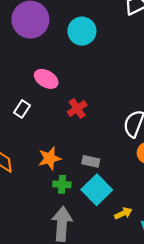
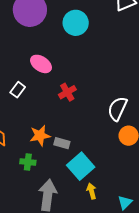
gray rectangle: (91, 161) -> (62, 143), moved
green cross: (62, 184) -> (28, 162), moved
yellow arrow: (123, 213) -> (91, 191), moved, turned -84

